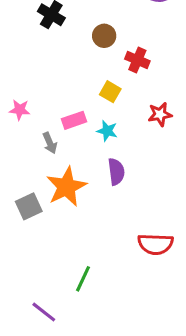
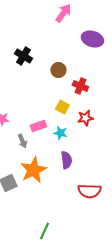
red star: (160, 114) -> (85, 118), moved
red semicircle: (155, 244) -> (89, 191), moved

